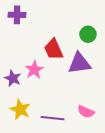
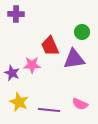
pink star: (34, 70) -> (32, 65), turned 30

